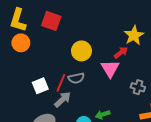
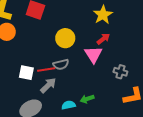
yellow star: (134, 35) -> (103, 15), moved
red line: (61, 83) -> (46, 69), turned 60
white square: (40, 86) -> (26, 73), turned 35

